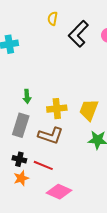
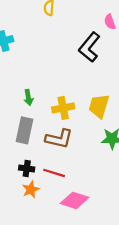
black L-shape: (78, 34) -> (89, 47), moved

